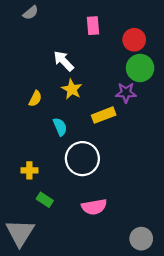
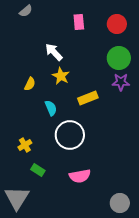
red circle: (134, 40) -> (117, 24), moved
purple star: (126, 93) -> (121, 82), moved
yellow cross: (29, 170) -> (25, 145), turned -32

